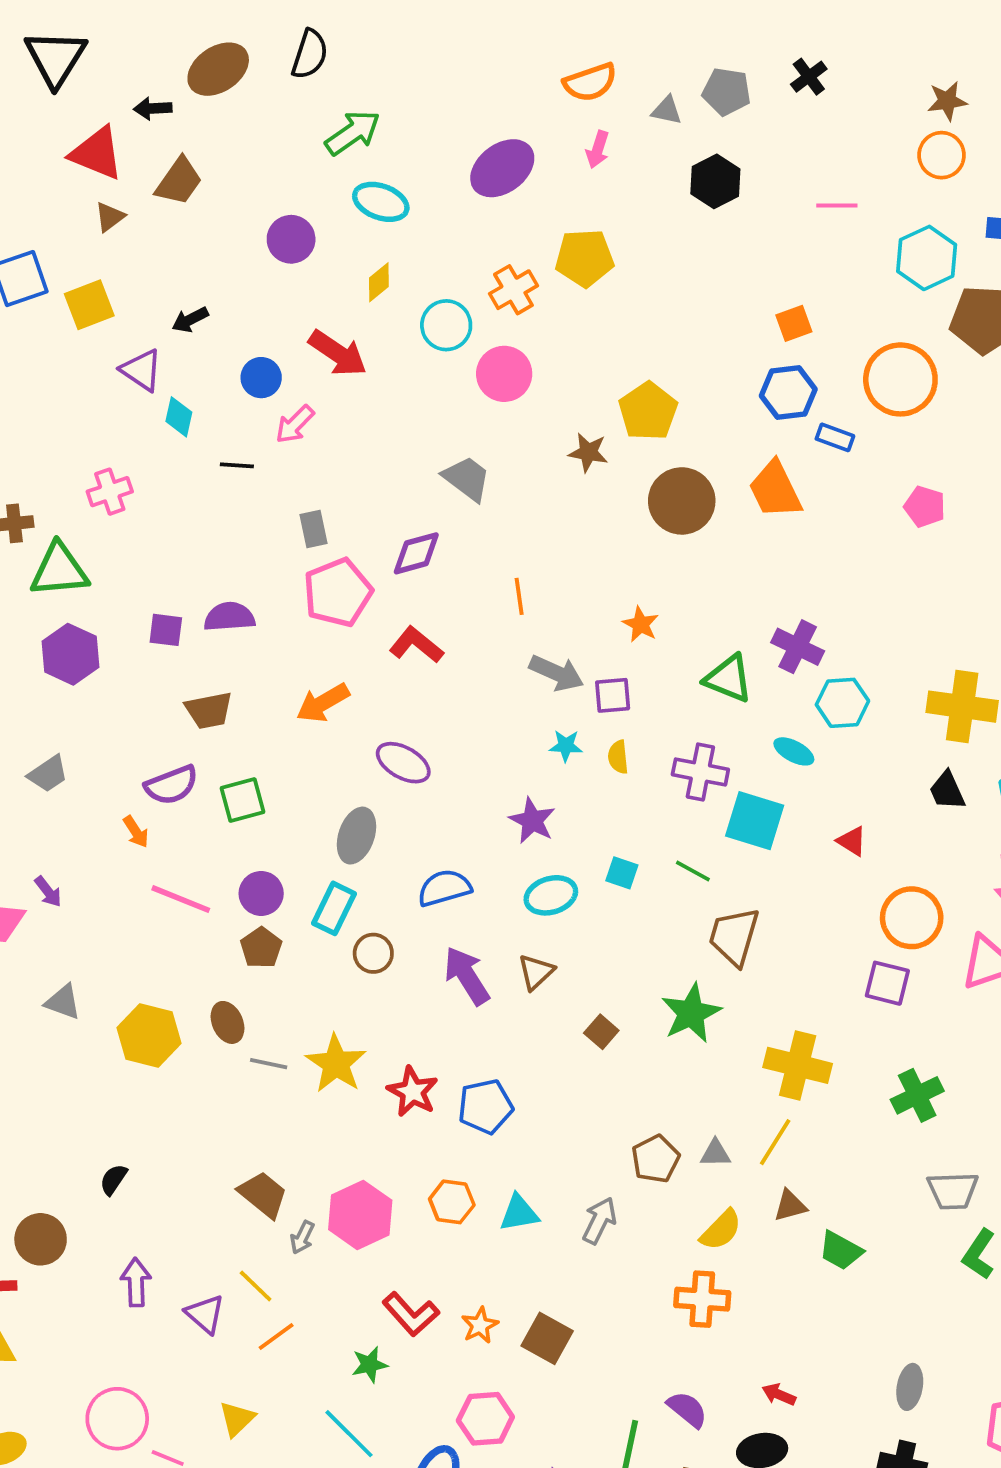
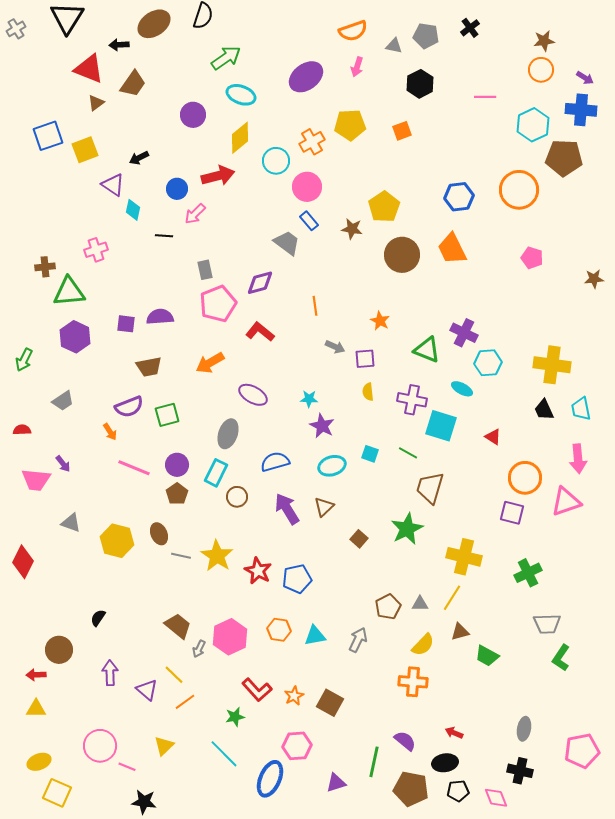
yellow diamond: (379, 282) -> (240, 138), size x1.5
orange square: (794, 323) -> (402, 131), moved
red arrow: (338, 353) -> (218, 176), turned -48
blue rectangle: (835, 437) -> (309, 221), moved, turned 30
gray arrow: (556, 673) -> (335, 347), size x0.7
cyan star: (566, 746) -> (309, 399), moved

